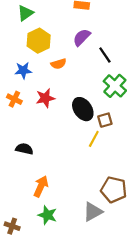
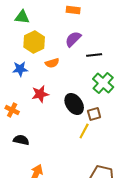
green triangle: (25, 13) -> (22, 17), turned 42
black line: (105, 55) -> (94, 55), turned -63
orange cross: (14, 99) -> (12, 110), moved

